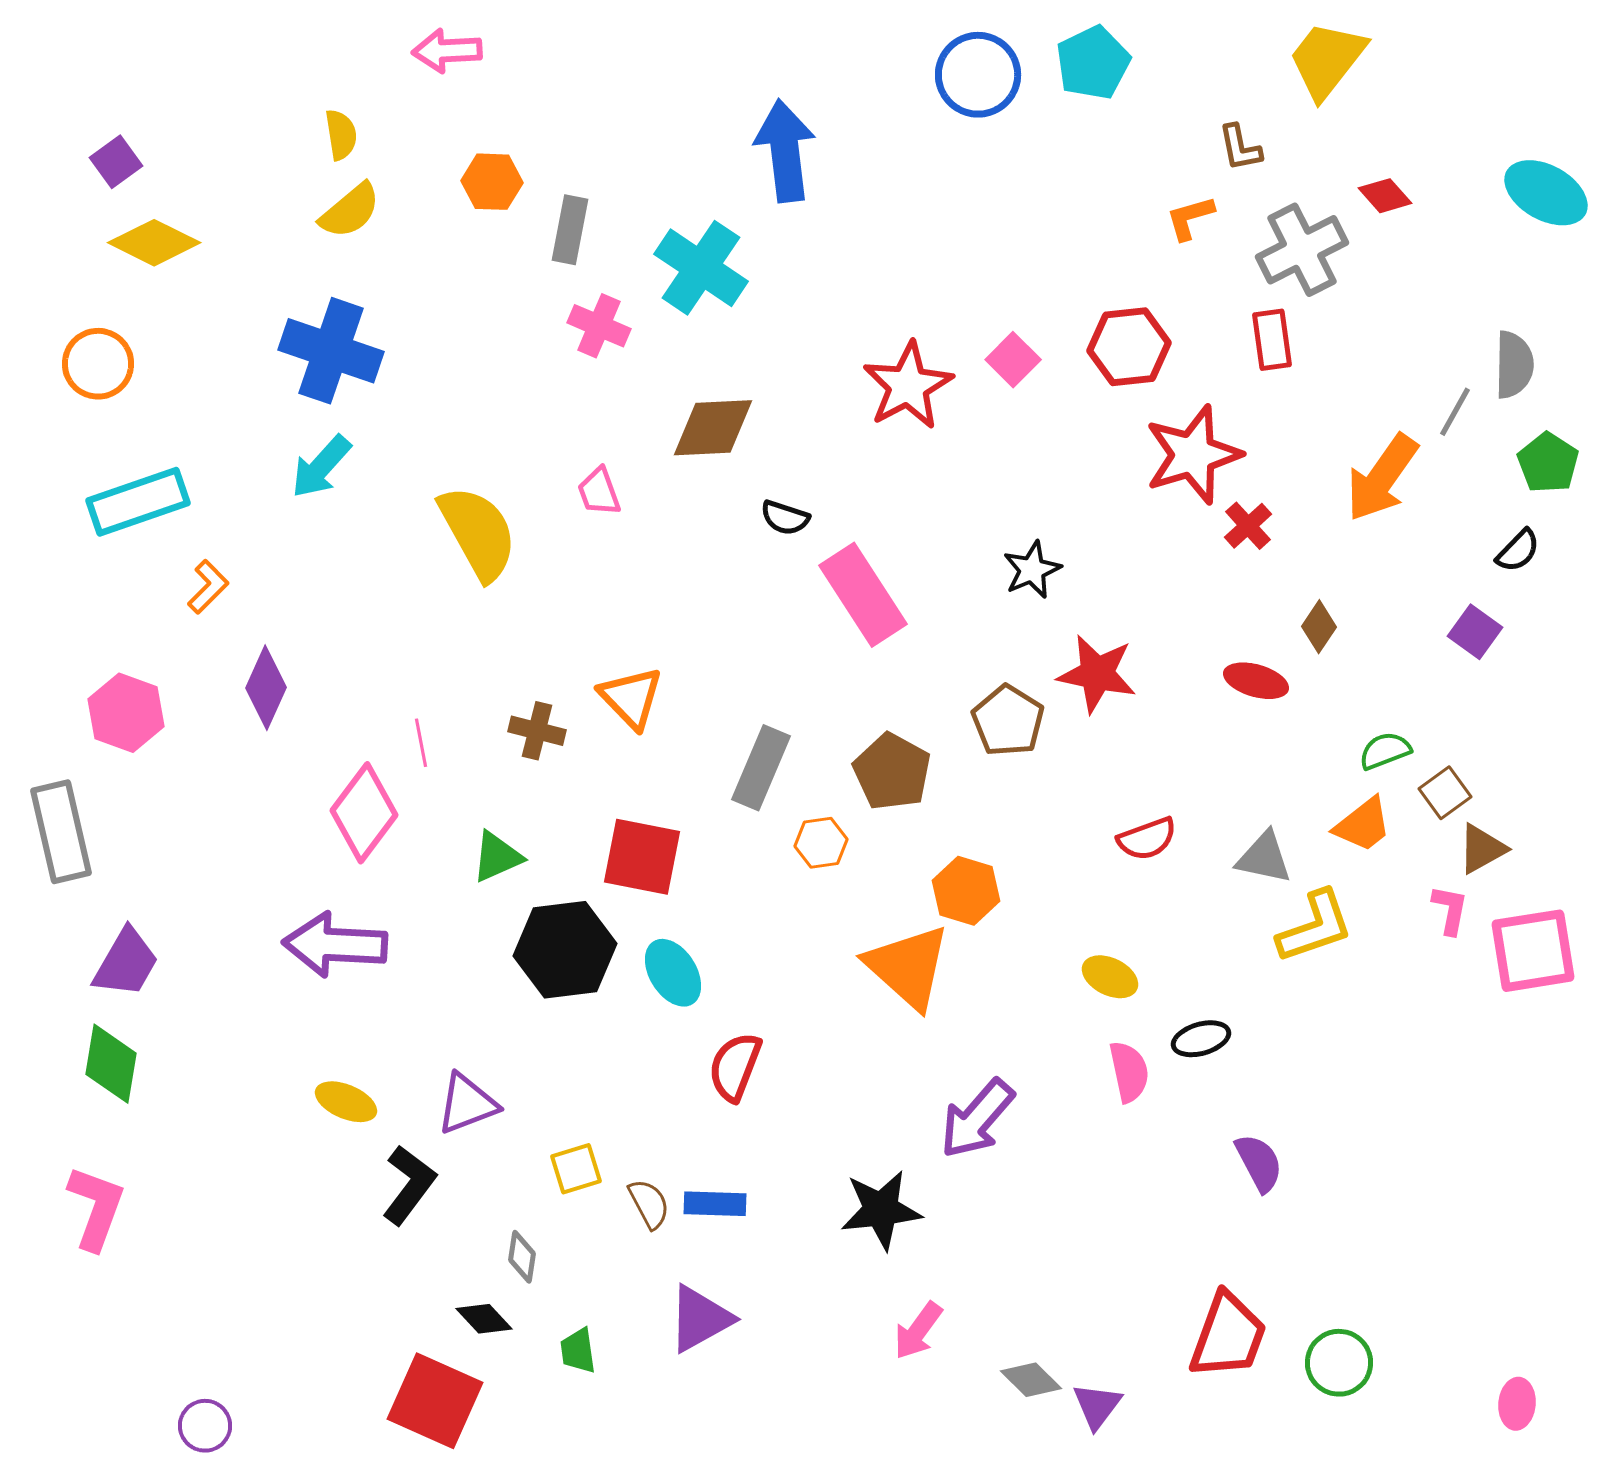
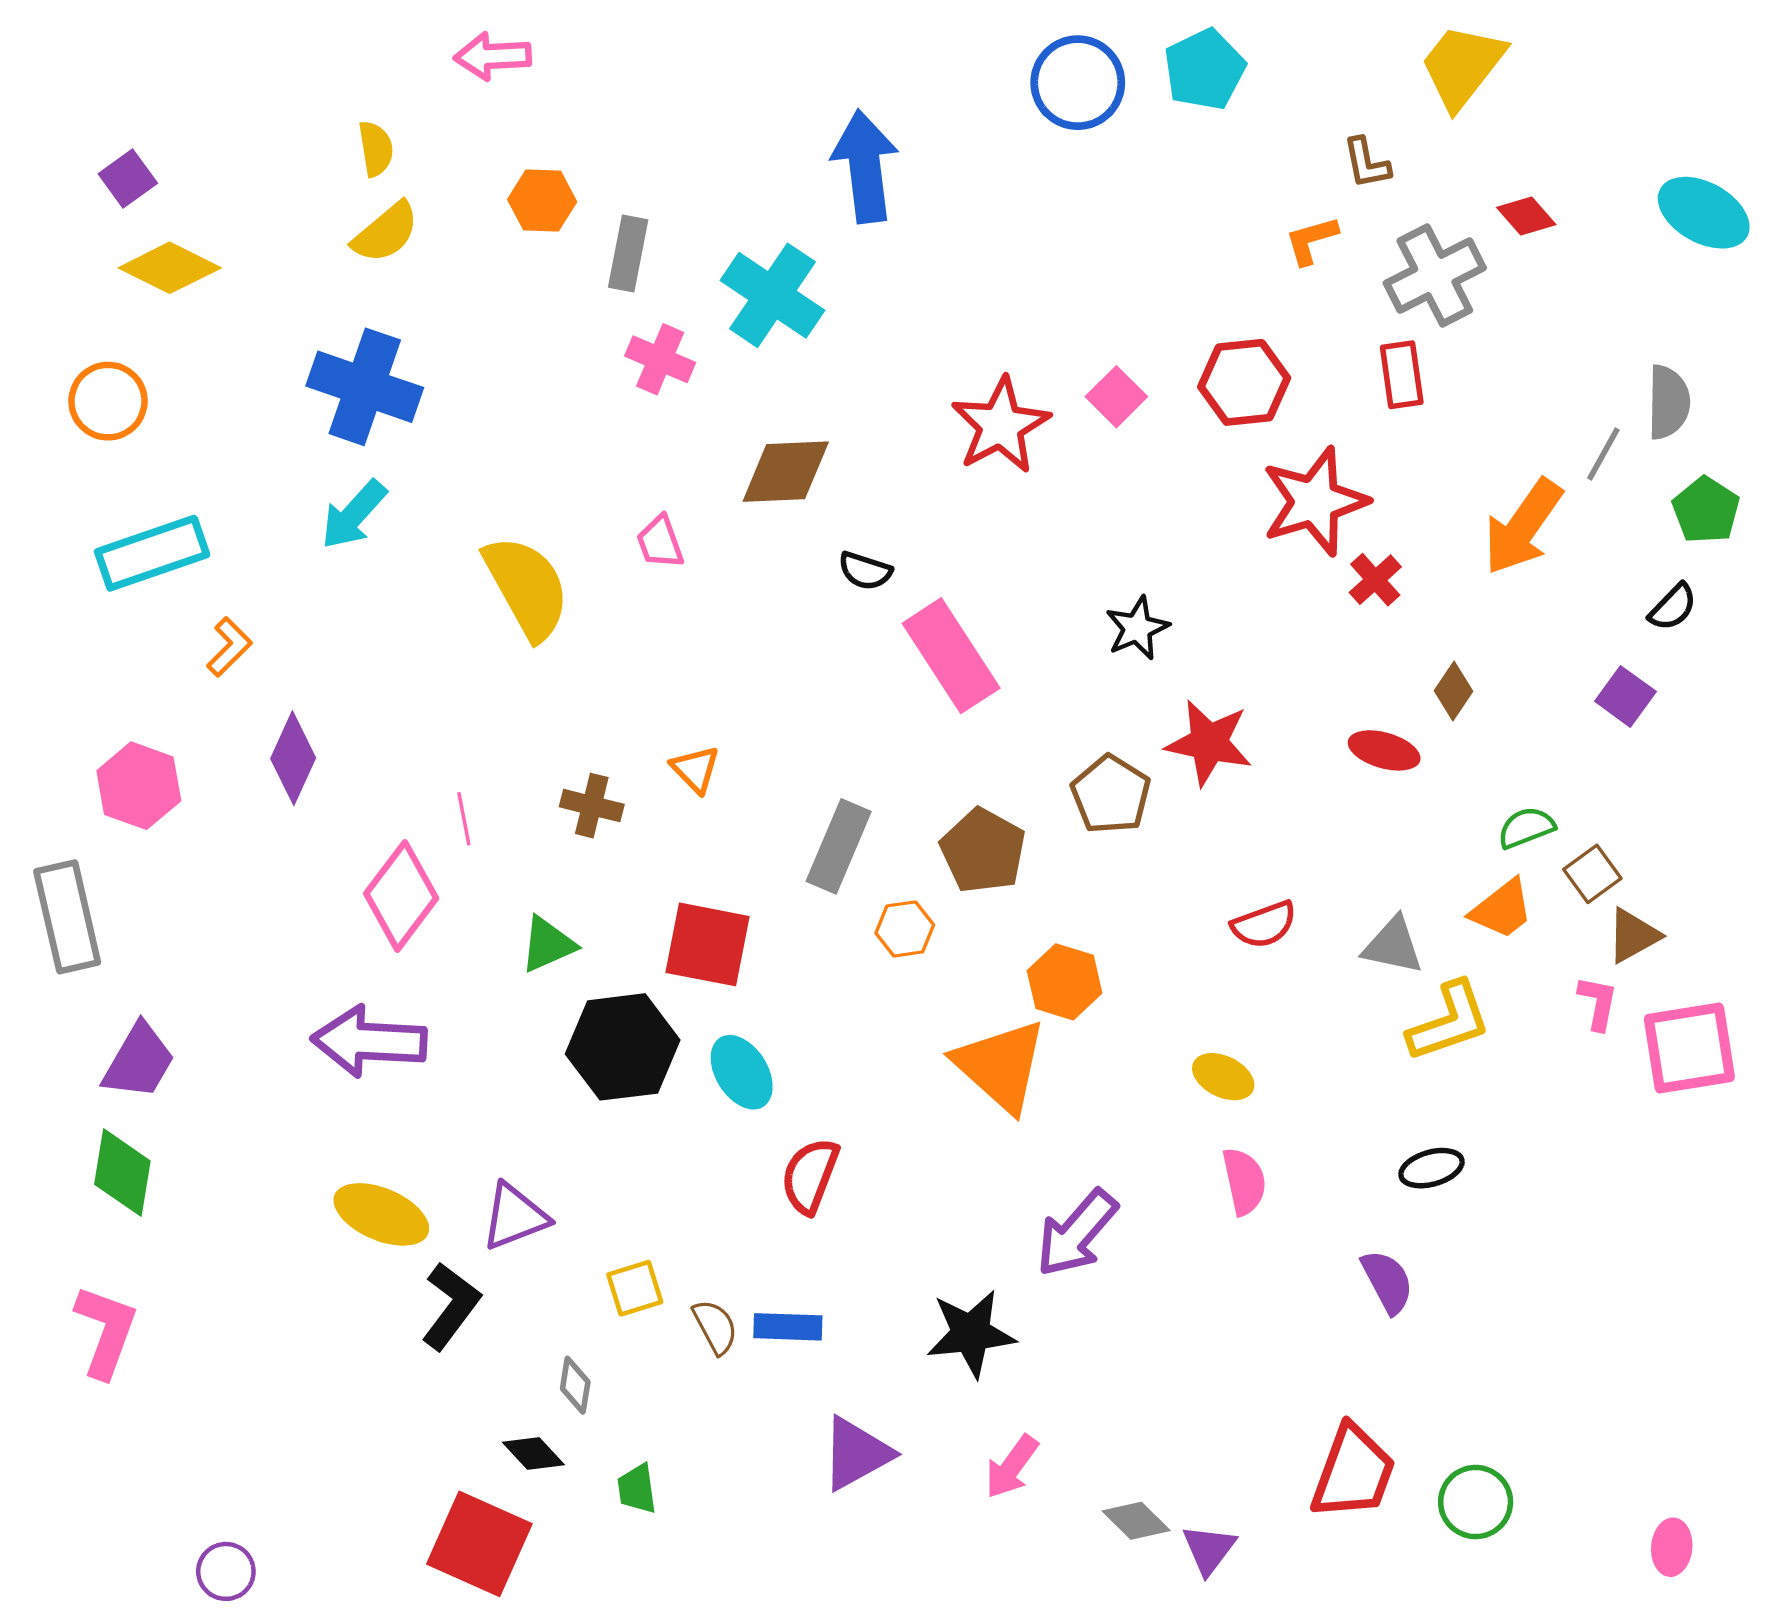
orange triangle: (631, 698) -> (695, 769), size x0.7
black ellipse: (1201, 1039) -> (1431, 1168), moved
yellow ellipse: (346, 1102) -> (381, 1214), size x1.4
purple triangle: (700, 1319) -> (856, 1454), moved

